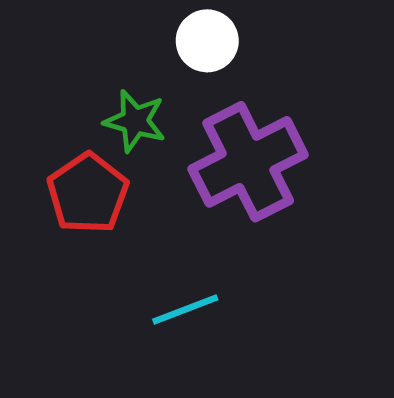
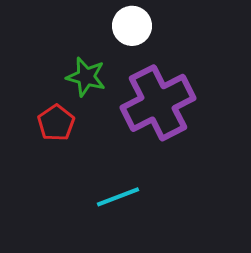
red pentagon: (88, 193) -> (56, 123), size x0.7

